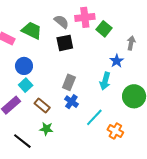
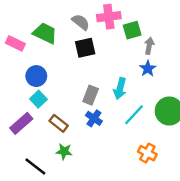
green square: (104, 29) -> (132, 30), turned 35
gray arrow: (131, 43) -> (149, 46), moved
cyan arrow: (105, 81) -> (120, 89), moved
cyan line: (94, 117) -> (134, 115), moved

